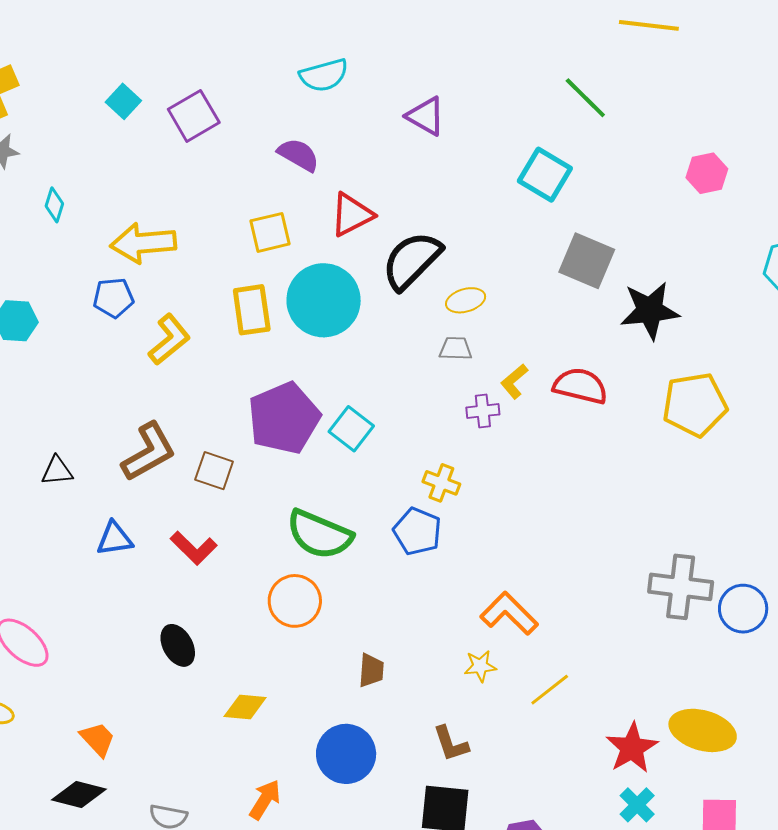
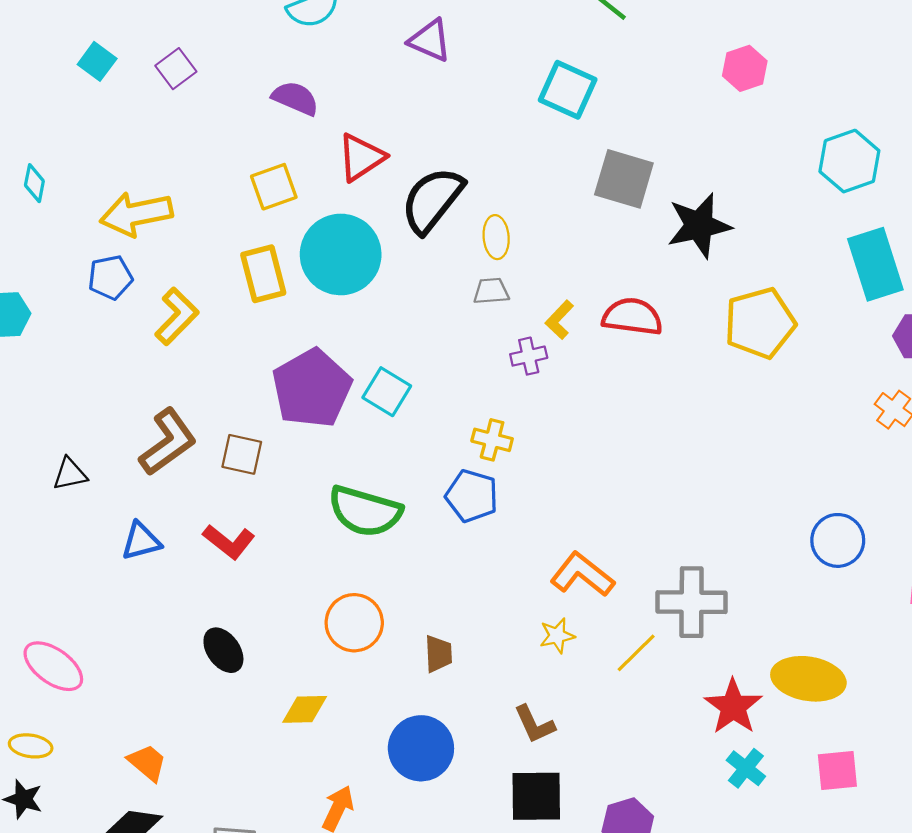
purple square: (194, 116) -> (176, 69), size x0.7
yellow ellipse: (466, 300) -> (496, 237), turned -72
gray cross: (681, 587) -> (692, 602), moved
orange circle: (295, 601) -> (354, 623), moved

